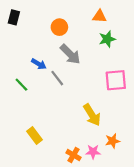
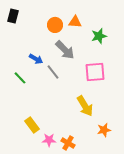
orange triangle: (100, 16) -> (75, 22), moved
pink square: (116, 80) -> (95, 72), moved
pink star: (93, 152) -> (49, 140), moved

